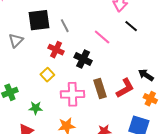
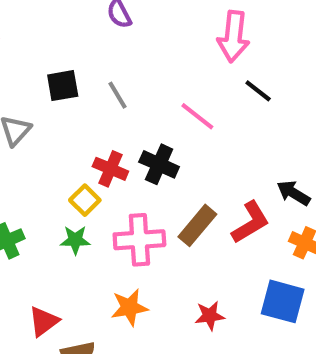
black square: (39, 20) -> (63, 86), size x0.7
red cross: (56, 50) -> (110, 169), moved
brown rectangle: (100, 89) -> (197, 225), turned 60
green star: (36, 108) -> (75, 240), moved

